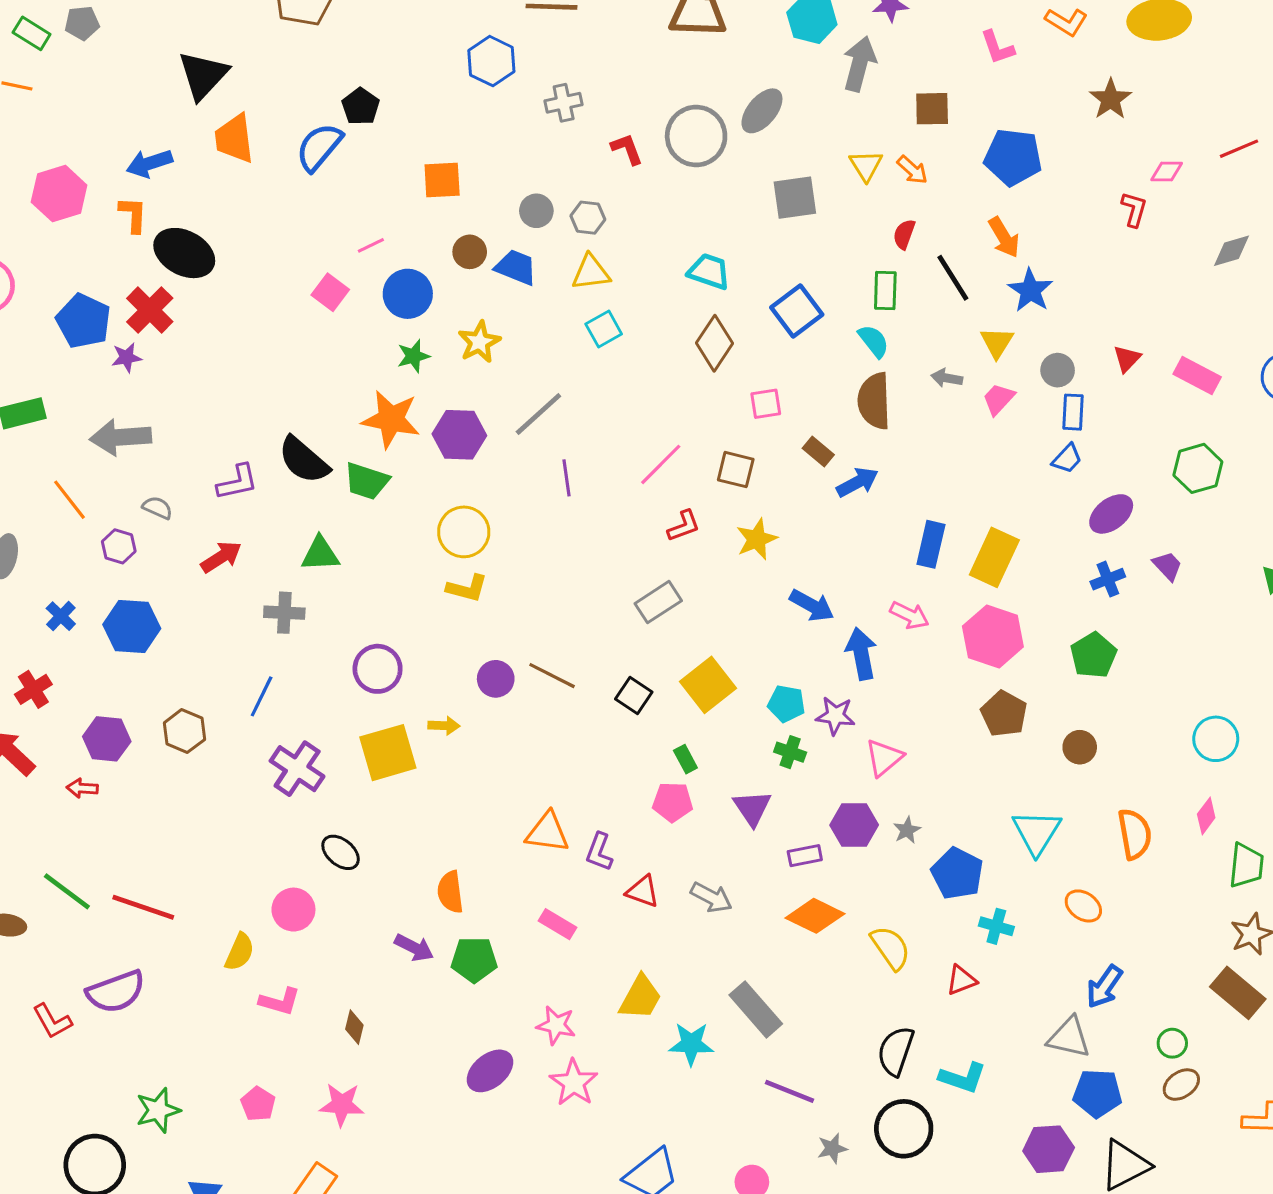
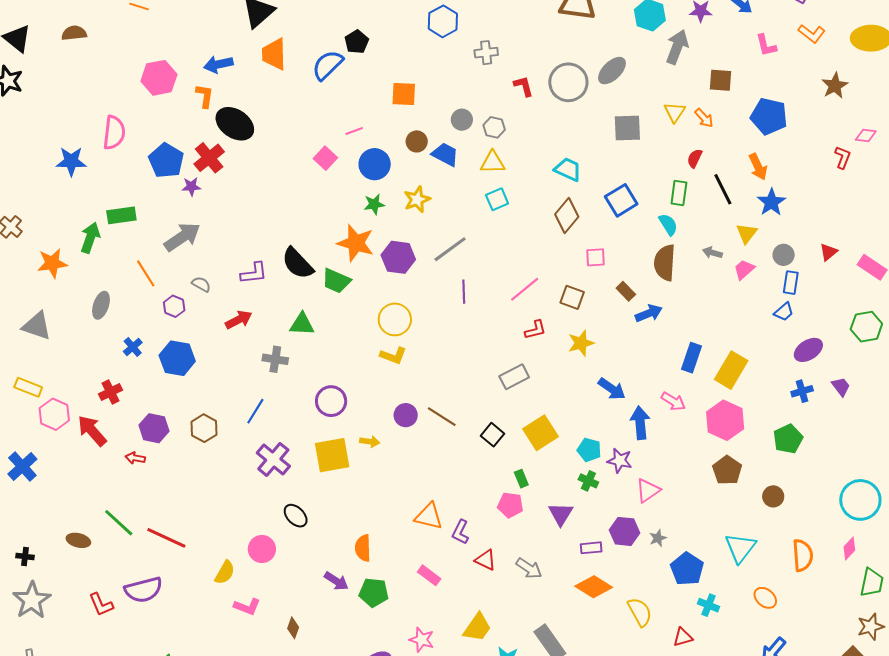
gray arrow: (121, 437) -> (182, 237), turned 144
cyan circle: (1216, 739) -> (860, 500), size x1.4

